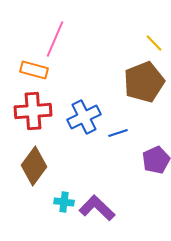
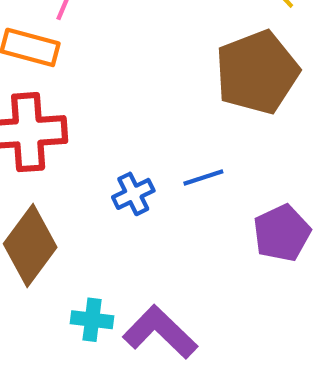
blue cross: (84, 117) -> (133, 194), moved, size x0.6

